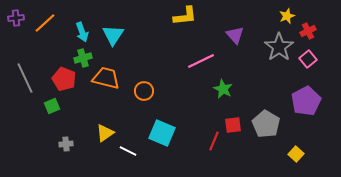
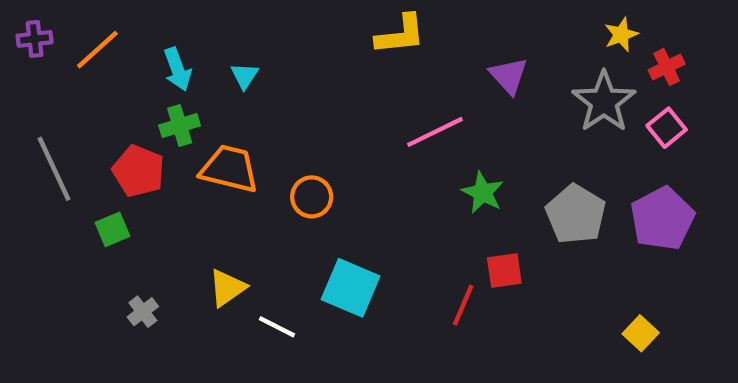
cyan triangle: (113, 35) -> (245, 76), size x0.6
gray pentagon: (266, 124) -> (576, 214), moved
gray cross: (66, 144) -> (143, 312), turned -32

